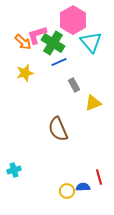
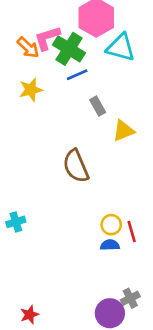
cyan triangle: (91, 42) -> (121, 48), turned -35
yellow circle: (67, 191) -> (111, 225), moved

